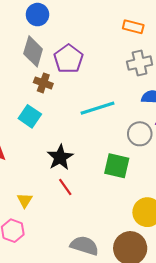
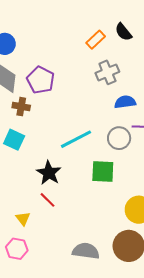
orange rectangle: (133, 27) -> (96, 40), turned -48
cyan line: (97, 108) -> (76, 139), moved
red line: (65, 187) -> (48, 200), moved

